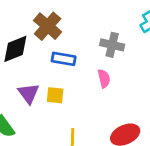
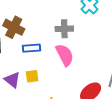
pink semicircle: (104, 79) -> (65, 55), size x1.6

